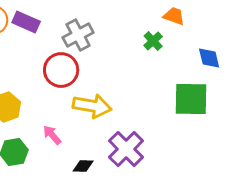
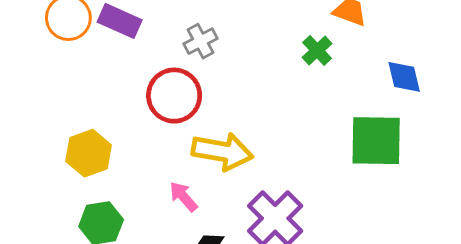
gray cross: (78, 35) -> (201, 41), size x0.7
pink arrow: (52, 135) -> (183, 197), moved

